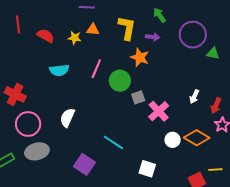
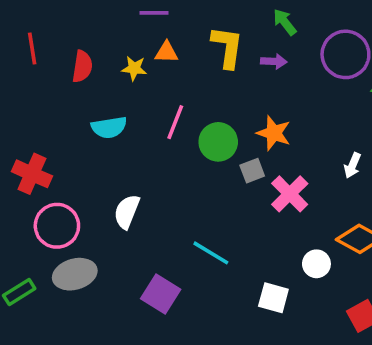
red semicircle: (46, 36) -> (82, 66), turned 72
orange star: (140, 57) -> (274, 133), moved
white circle: (173, 140) -> (316, 264), moved

